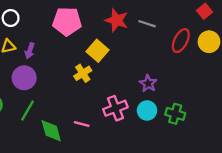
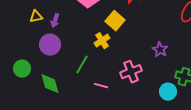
green line: (28, 110) -> (82, 65), moved
cyan circle: (147, 110) -> (168, 92), moved
green diamond: (51, 131) -> (50, 84), moved

